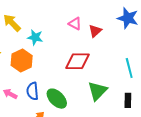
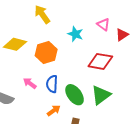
cyan star: (35, 37) -> (75, 34), moved
green triangle: (97, 91) -> (101, 95), moved

